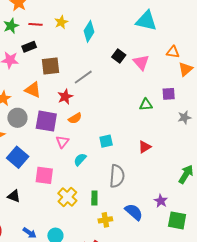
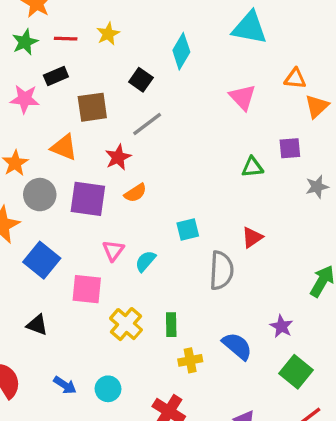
cyan diamond: (89, 31) -> (181, 51), moved
black square: (119, 56) -> (141, 80), moved
pink triangle: (62, 142) -> (113, 250), moved
gray semicircle: (117, 176) -> (221, 270), moved
green square: (177, 220) -> (296, 372), moved, turned 30

